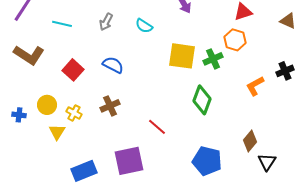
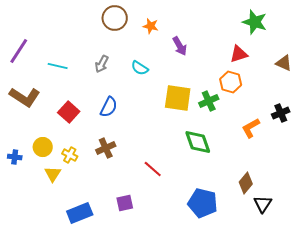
blue semicircle: (113, 65) -> (109, 107), turned 90
green diamond: (202, 100) -> (198, 142), turned -40
purple square: (129, 161) -> (125, 203), size x0.6

